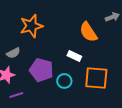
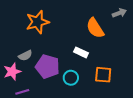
gray semicircle: (13, 53) -> (25, 55), moved
orange square: (96, 78) -> (103, 75), size x0.7

